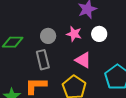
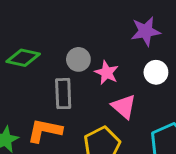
pink star: (74, 34) -> (107, 73), moved

